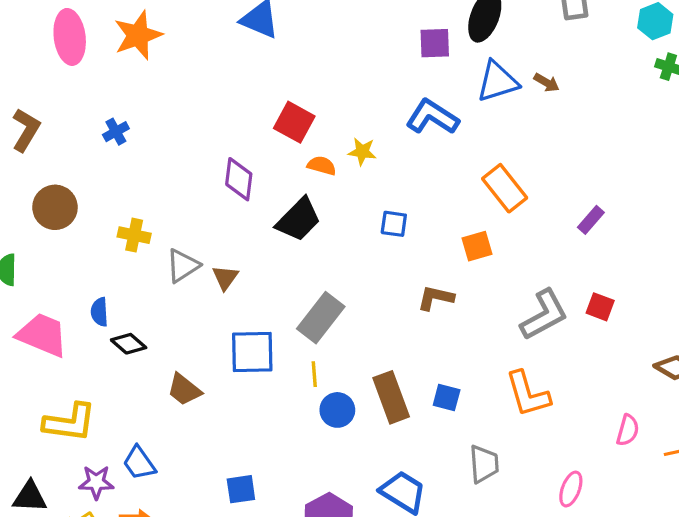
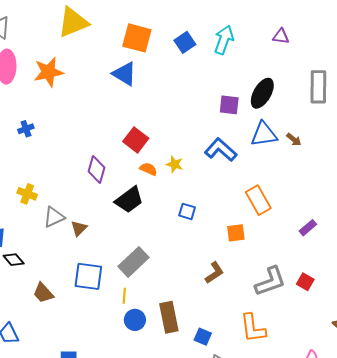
brown L-shape: (436, 298) -> (214, 273), moved, turned 125
blue square: (447, 397) -> (203, 337), moved

